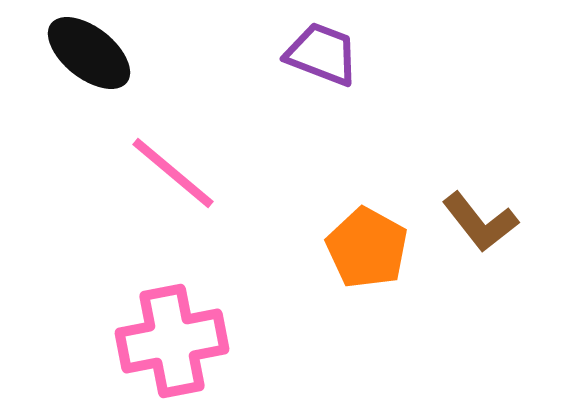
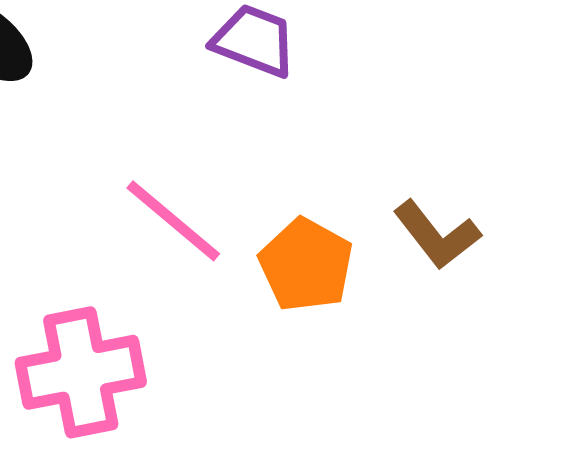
pink line: (173, 173) -> (173, 221), moved

